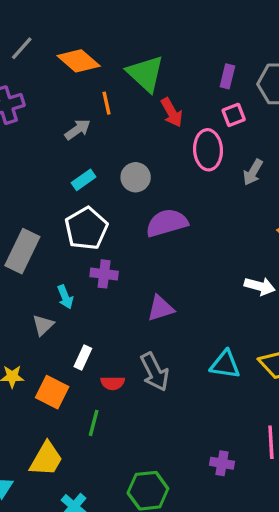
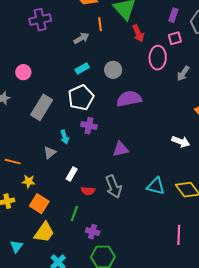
orange square: (52, 392) -> (39, 204), moved
purple cross: (222, 463) -> (93, 232), moved

